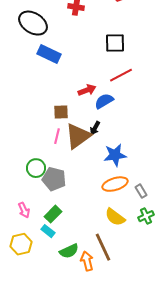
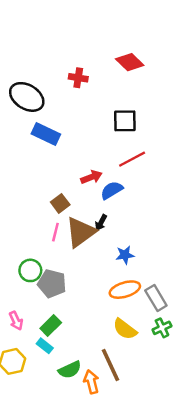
brown square: (61, 112) -> (60, 203), turned -35
blue star: (115, 155) -> (125, 255), size x0.7
gray rectangle: (141, 191) -> (156, 298), size x1.5

